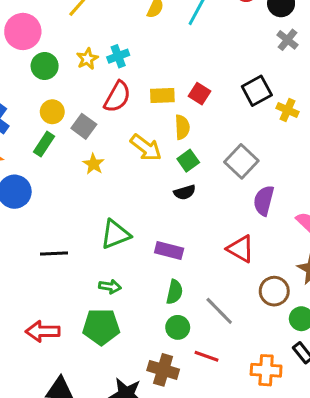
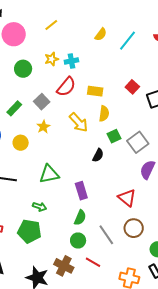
green circle: (45, 66) -> (23, 69), moved
red square: (200, 94) -> (132, 87), moved
yellow circle: (52, 112) -> (21, 143), moved
green square: (188, 161) -> (114, 136), moved
black semicircle: (185, 192) -> (98, 155), turned -56
purple rectangle: (169, 251) -> (81, 191), turned 48
brown circle: (274, 291) -> (134, 228), moved

